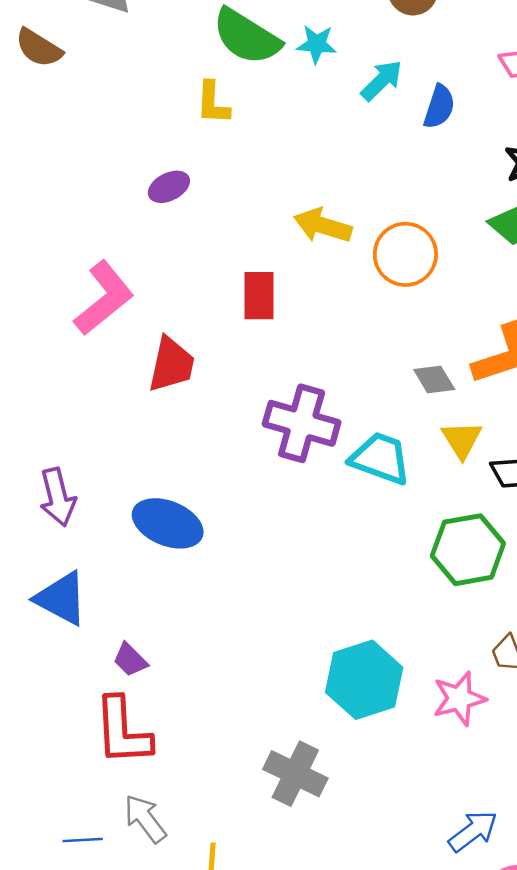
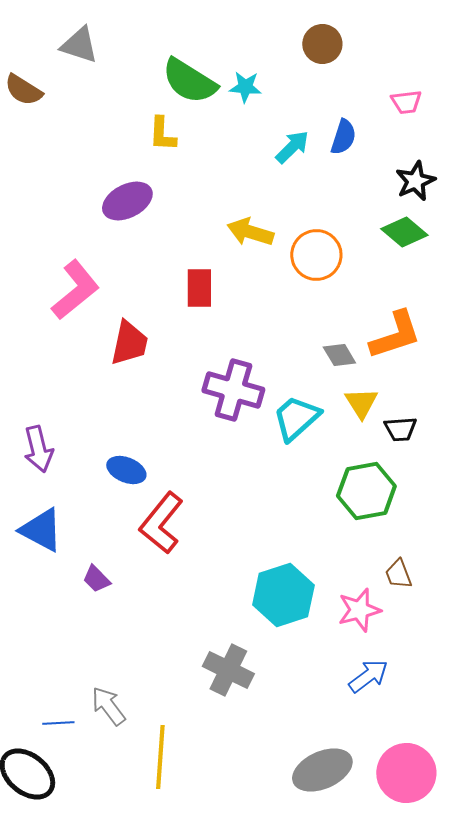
cyan arrow: (382, 80) -> (292, 147), moved
purple ellipse: (169, 187) -> (127, 201), size x1.5
cyan trapezoid: (380, 458) -> (296, 418), turned -62
blue ellipse: (168, 523) -> (126, 470), size x0.7
red L-shape: (123, 731) -> (161, 523), moved, turned 42
blue arrow: (473, 831) -> (368, 676), moved

